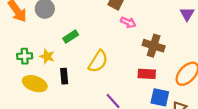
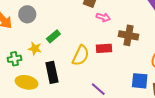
yellow star: (47, 56) -> (35, 49), moved
red rectangle: (147, 74) -> (104, 48), moved
black rectangle: (64, 76) -> (52, 72), size x1.5

